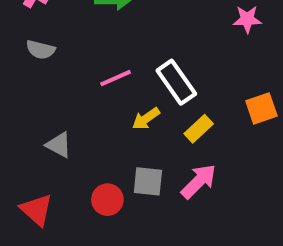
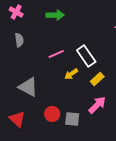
gray semicircle: (41, 50) -> (19, 40), turned -112
gray triangle: (59, 145) -> (28, 87), size x1.5
gray square: (148, 181) -> (72, 119), moved

